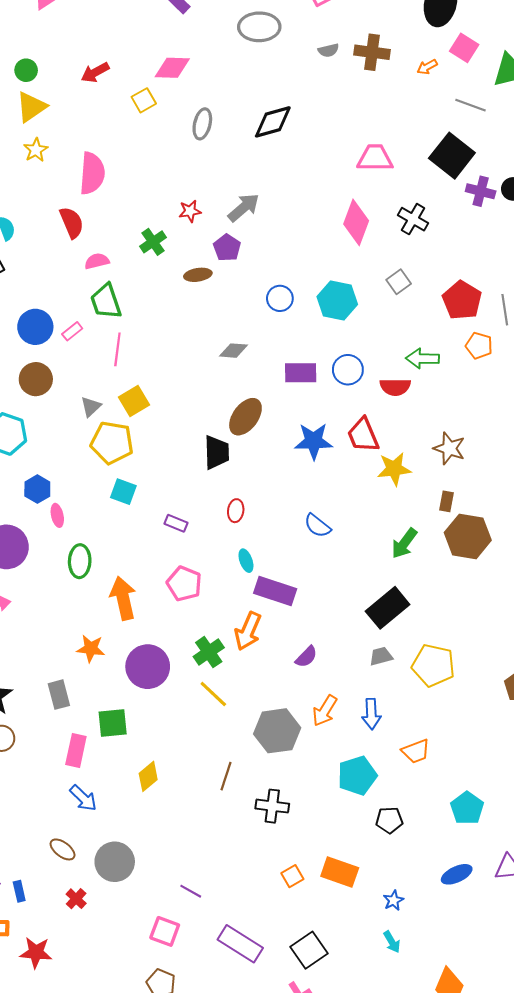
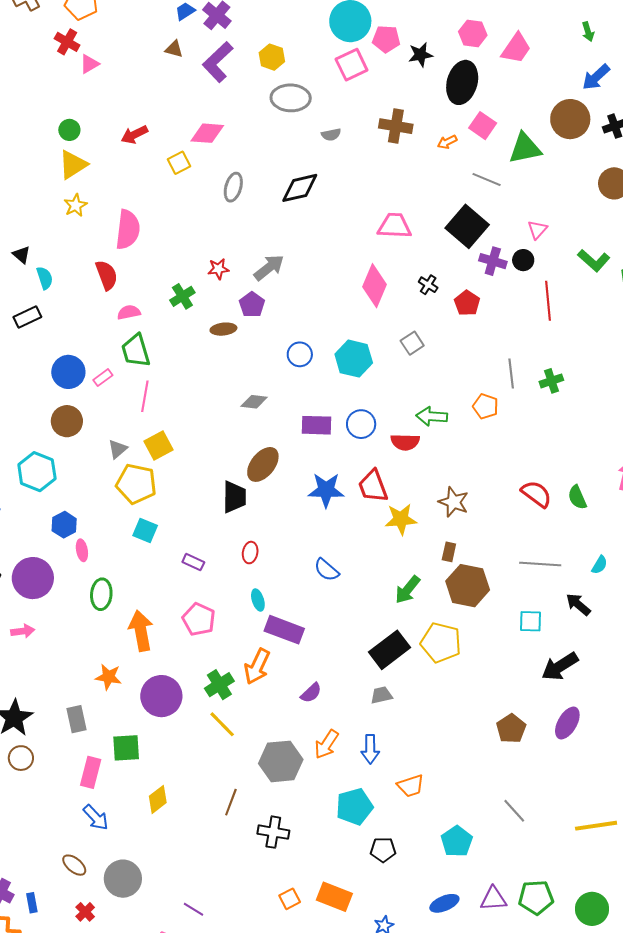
gray semicircle: (328, 50) -> (331, 135), moved
black cross: (413, 219) -> (428, 285), size x0.7
red pentagon: (462, 300) -> (467, 303), moved, size x0.7
yellow pentagon: (433, 665) -> (441, 643), moved

